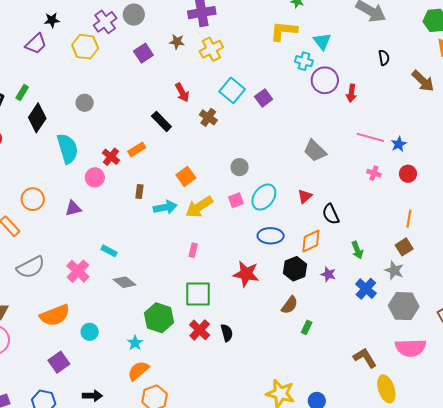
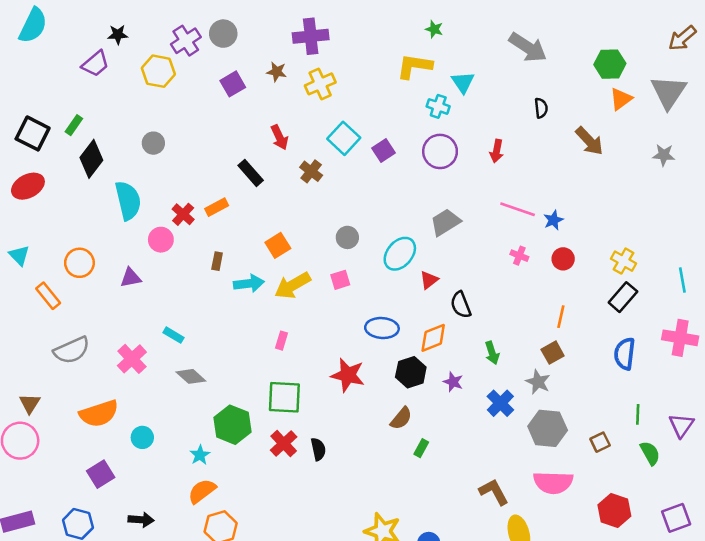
purple circle: (325, 80) -> (440, 151), moved
gray trapezoid: (315, 151) -> (445, 222), turned 100
cyan ellipse: (264, 197) -> (400, 254), moved

